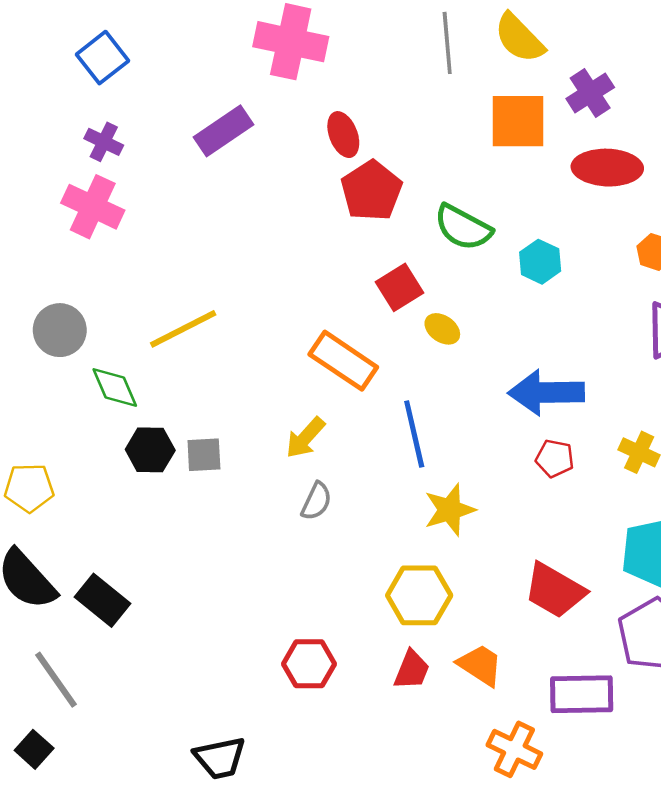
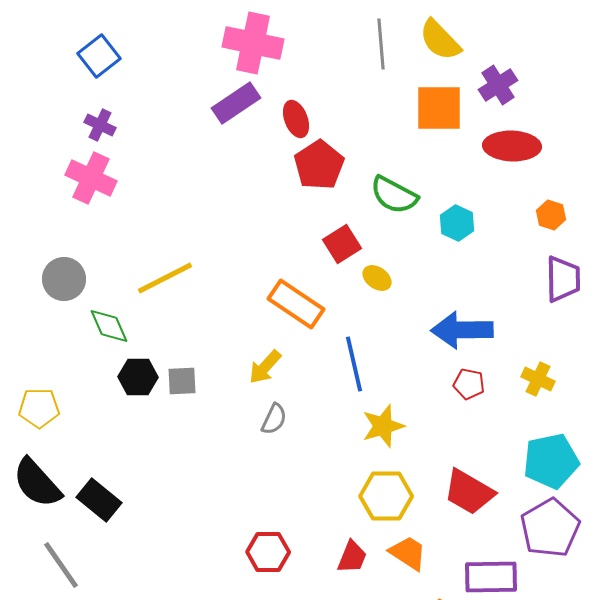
purple rectangle: (224, 131) -> (236, 103), moved
yellow hexagon: (419, 595) -> (386, 496), moved

